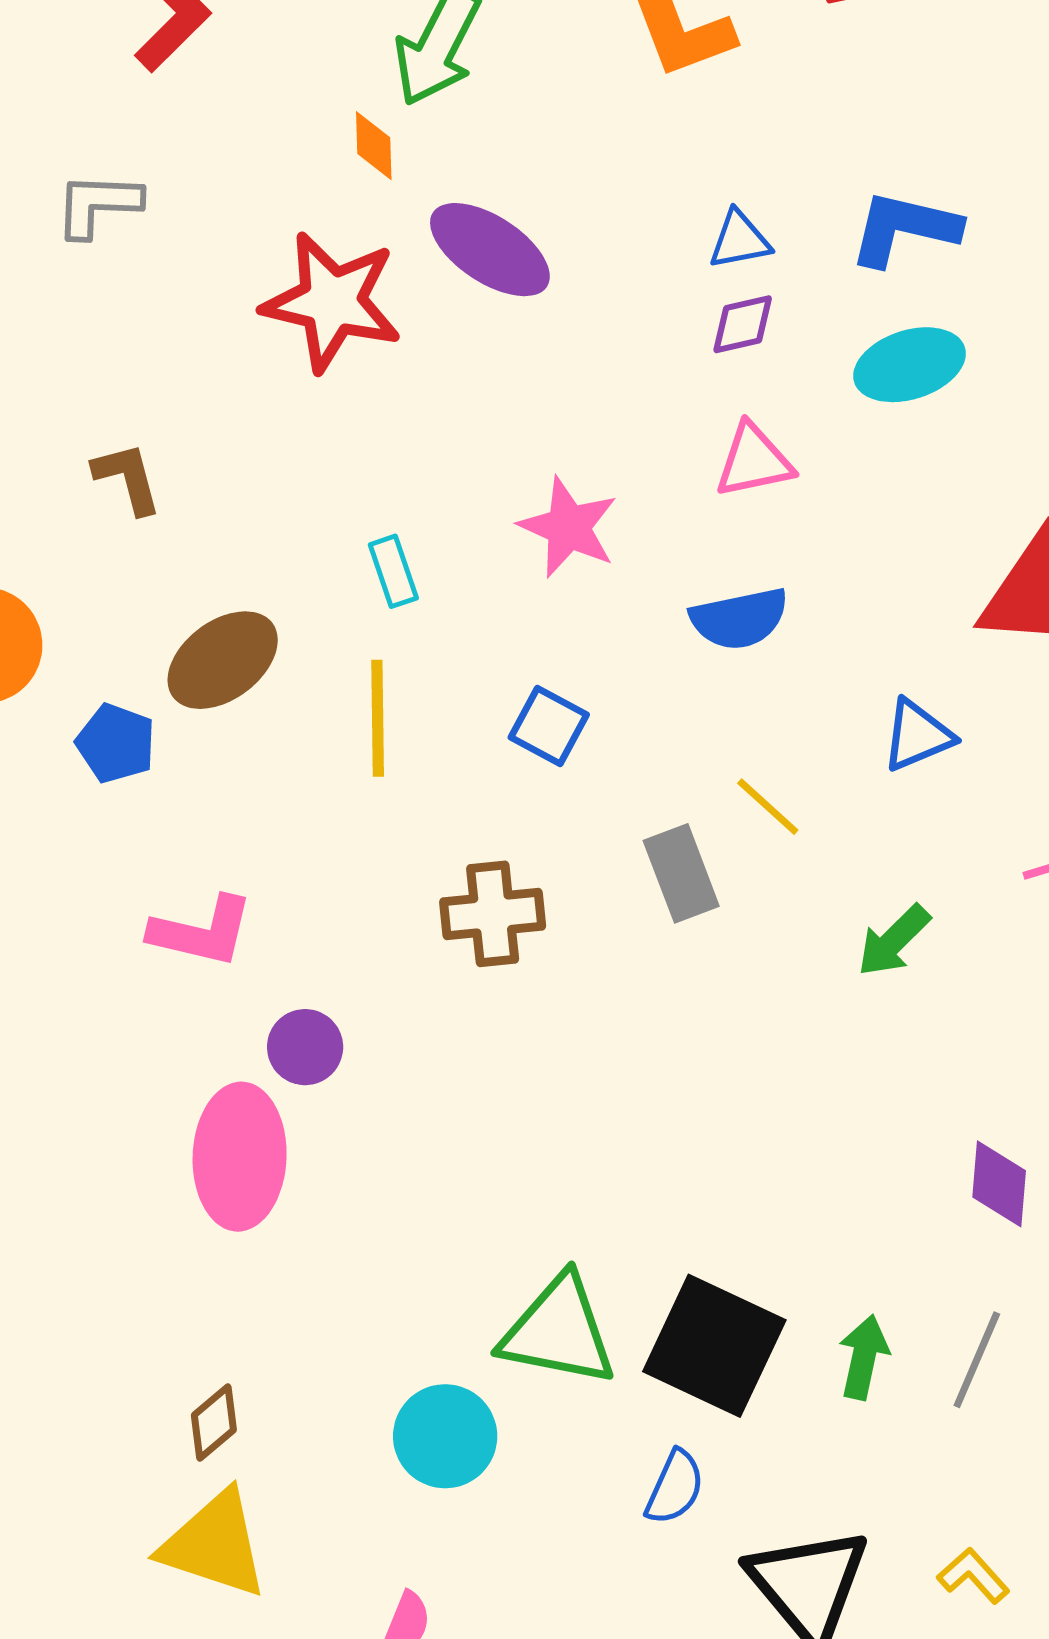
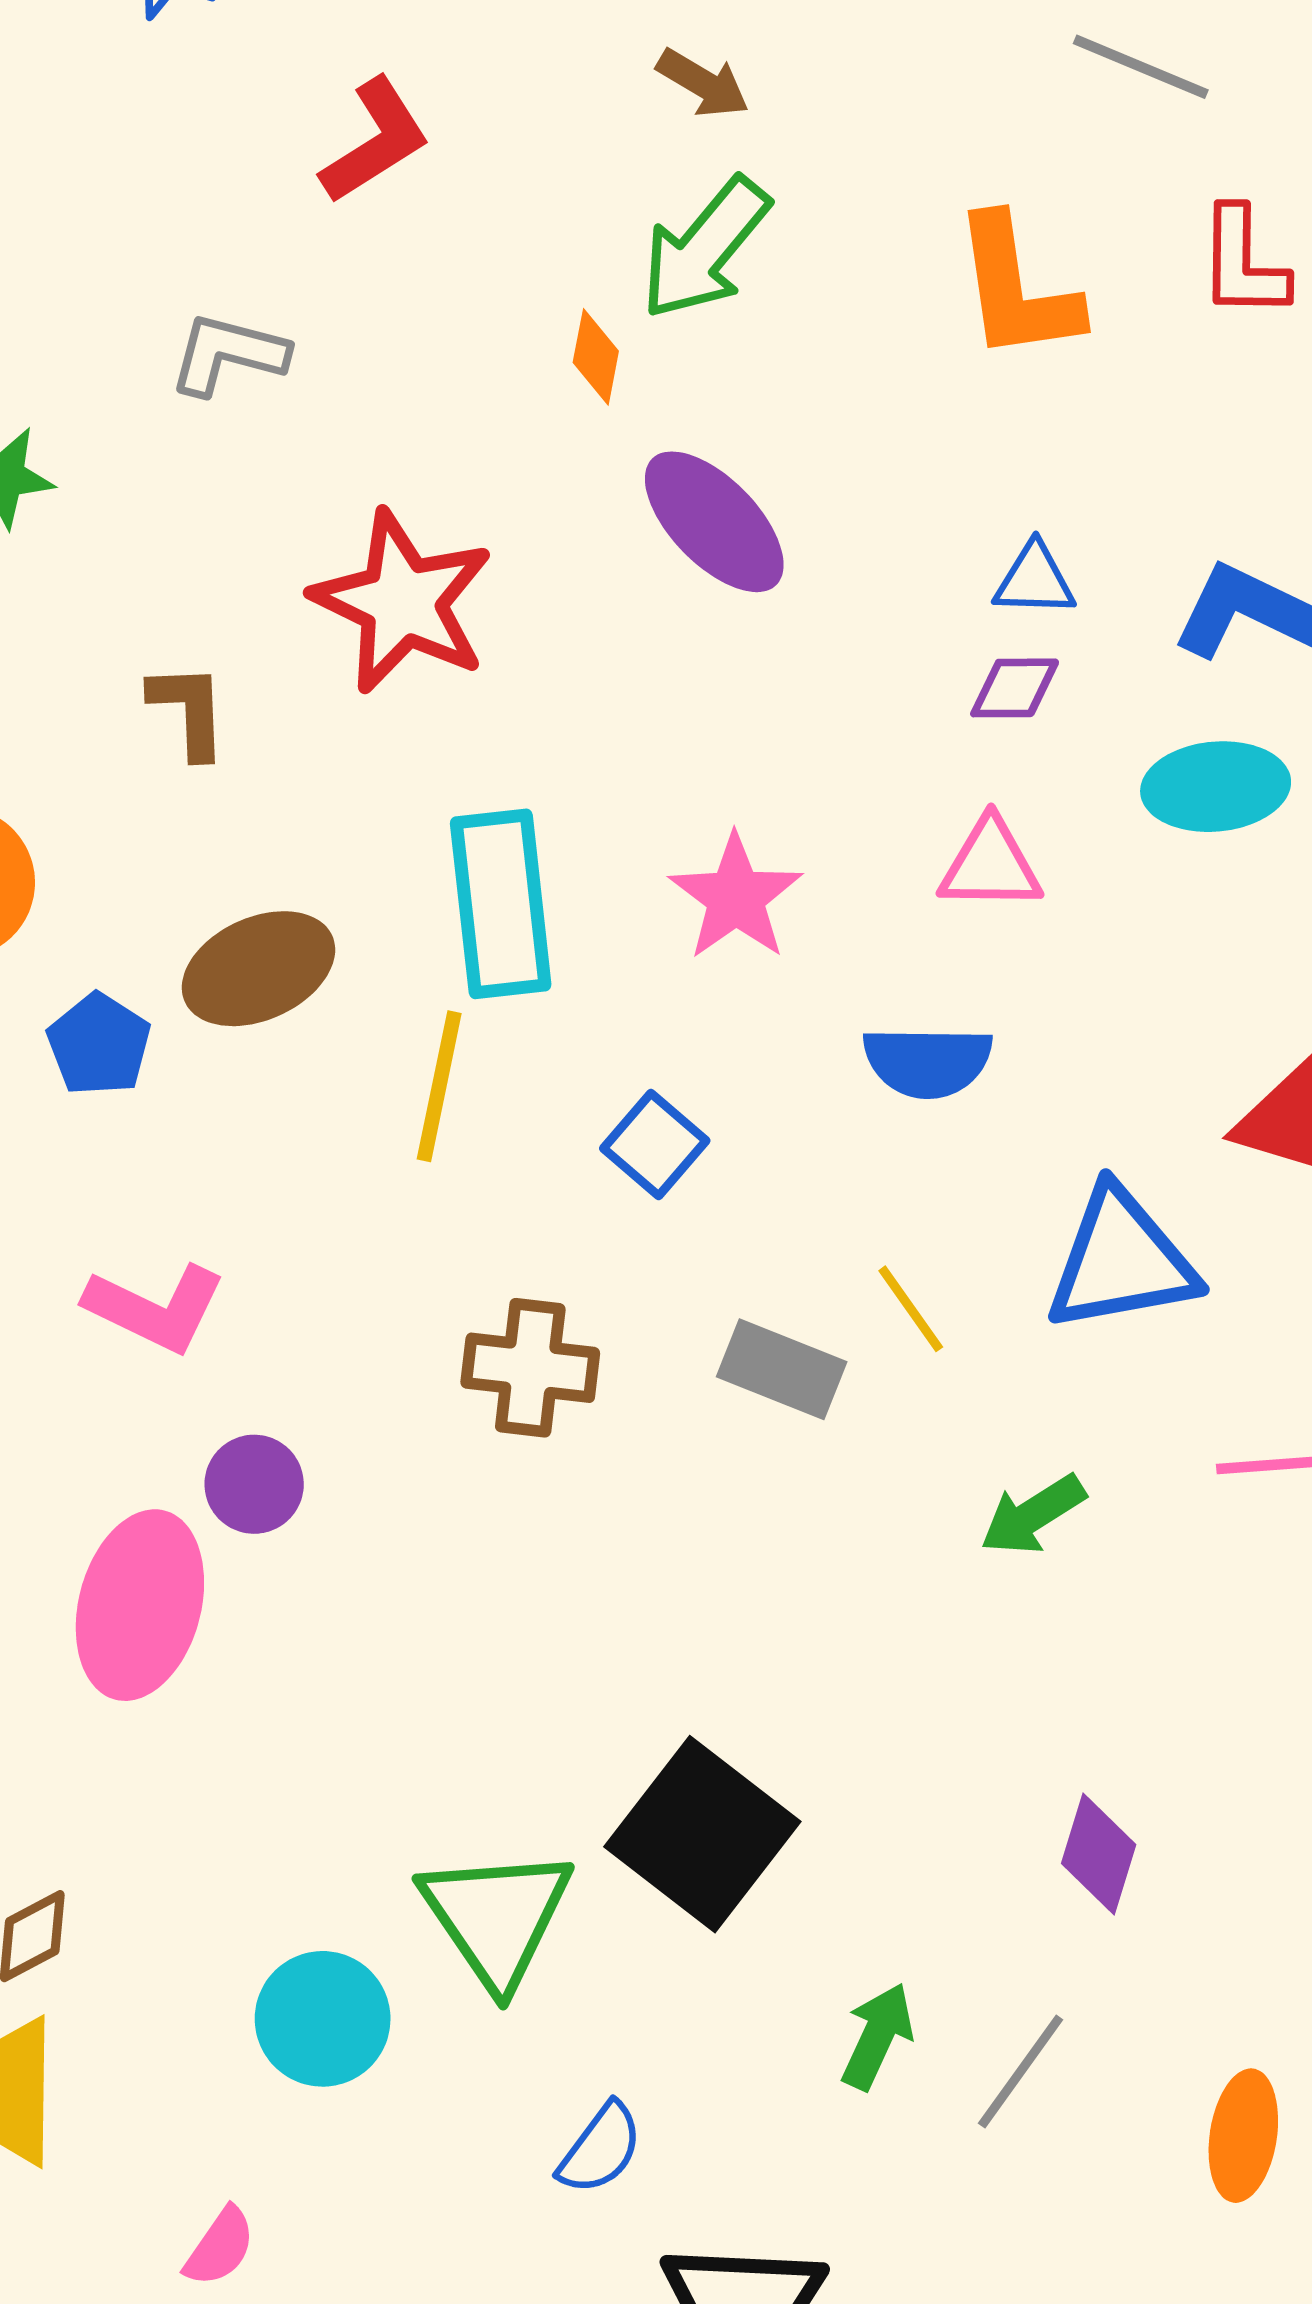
red star: (332, 302) -> (402, 602), moved
cyan rectangle: (393, 571) -> (501, 904), size x2.0
blue triangle: (917, 735) -> (1121, 1260), size x1.6
gray rectangle: (681, 873) -> (782, 1369), turned -60
green triangle: (558, 1331) -> (496, 1917), turned 32
black square: (714, 1346) -> (702, 1834), moved

